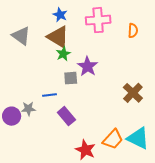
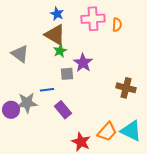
orange semicircle: (133, 31) -> (117, 25), moved
gray triangle: (21, 36) -> (20, 54), moved
brown cross: (133, 93) -> (126, 88), turned -30
gray star: (28, 109) -> (27, 103), size x1.5

